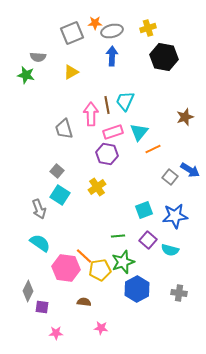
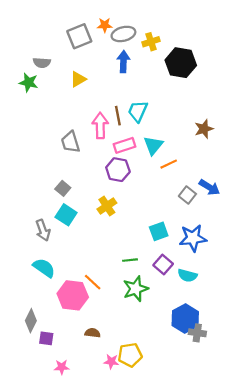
yellow cross: (148, 28) -> (151, 42), moved
yellow pentagon: (100, 270) -> (130, 355), moved
blue hexagon: (137, 289) -> (185, 319), moved
gray cross: (179, 293) -> (197, 333), moved

